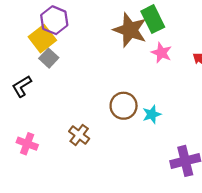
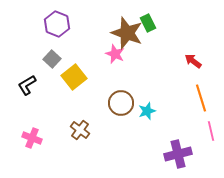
green rectangle: (153, 19) -> (148, 23), size x0.7
yellow square: (42, 39) -> (74, 77), moved
pink star: (161, 53) -> (115, 54), moved

